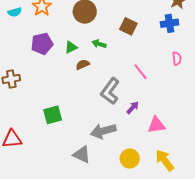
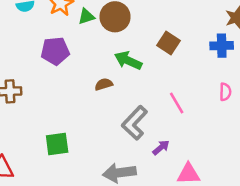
green arrow: (99, 44) -> (128, 60), size x1.5
green triangle: (71, 47) -> (86, 16), moved

